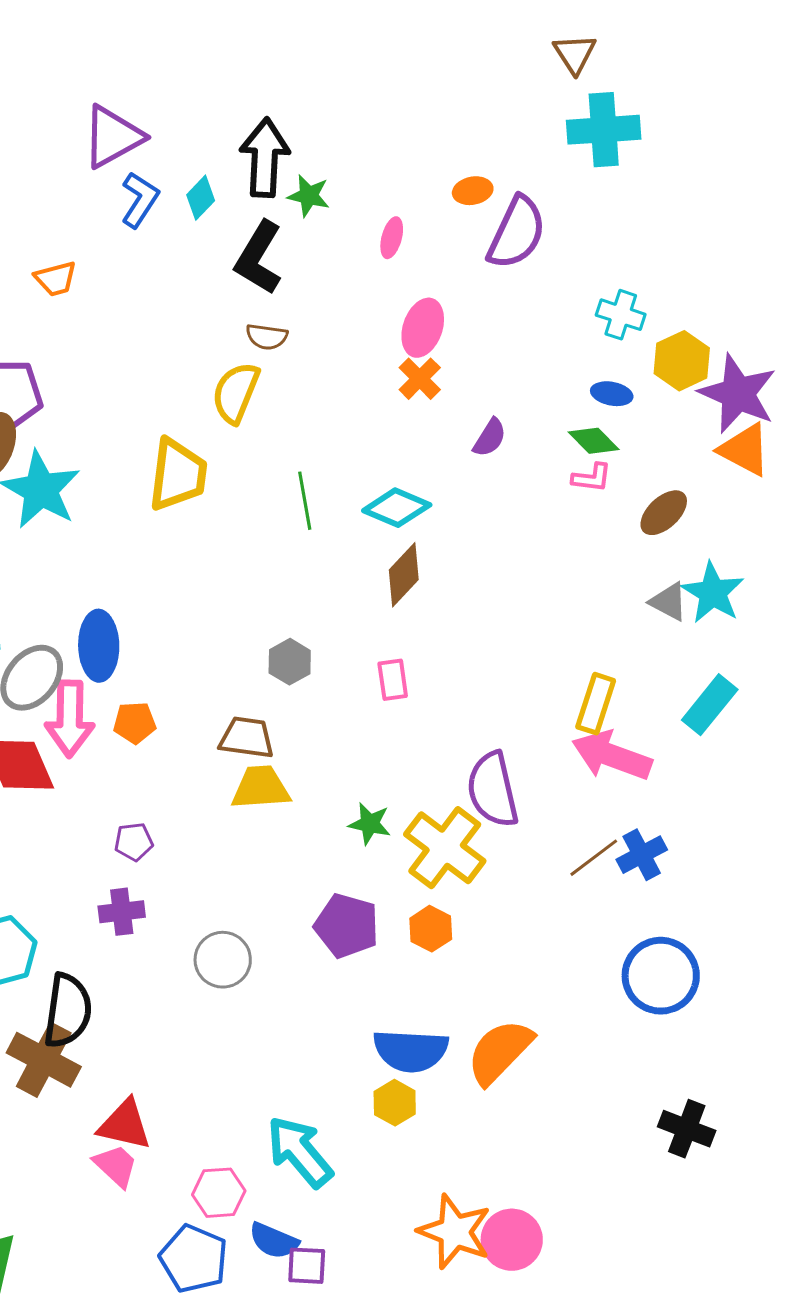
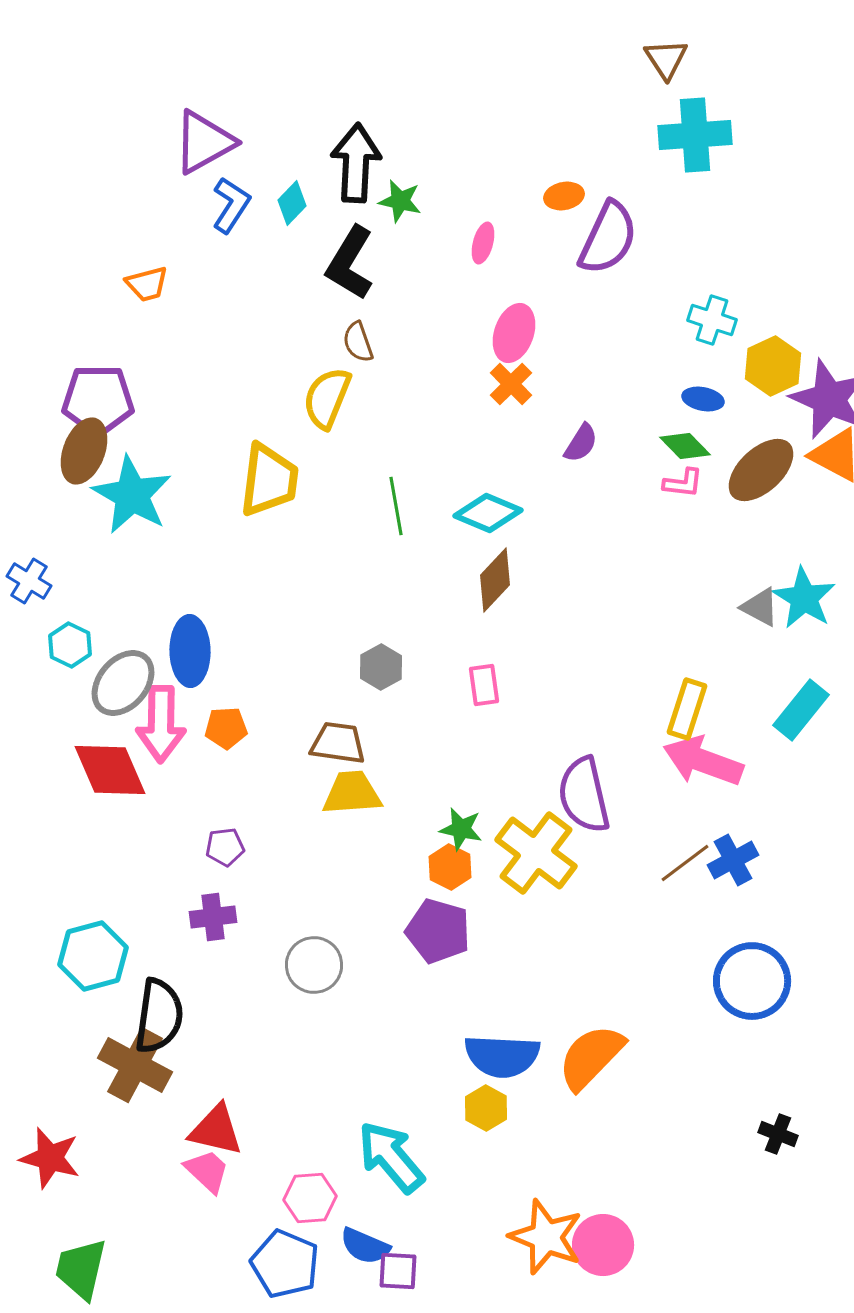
brown semicircle: (267, 337) -> (358, 342), turned 63
brown ellipse: (664, 513) -> (761, 470), moved, size x1.4
orange hexagon: (431, 929) -> (450, 867), moved
black cross: (687, 1129) -> (778, 1134), size x0.7

